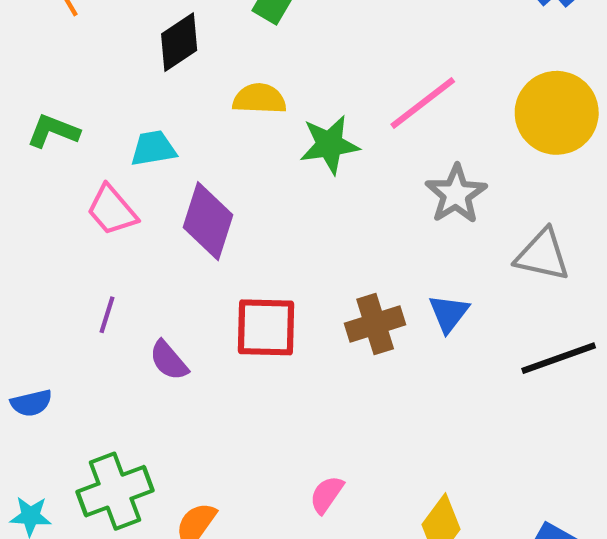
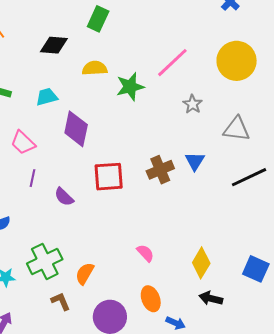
black diamond: (179, 42) -> (54, 45), turned 44
gray star: (456, 194) -> (193, 104), size x0.7
pink trapezoid: (112, 210) -> (23, 143), moved
pink semicircle: (327, 495) -> (145, 253), turned 108

